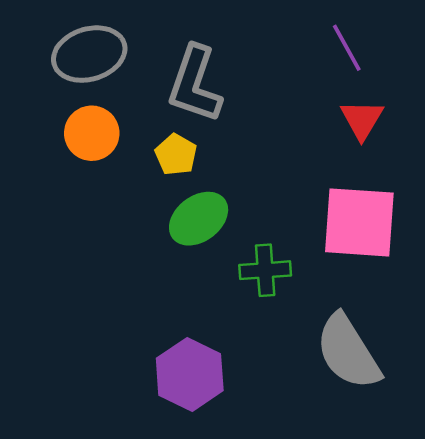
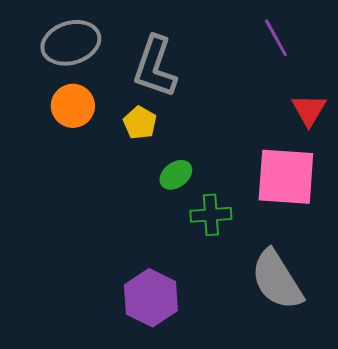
red triangle: (362, 119) -> (309, 110), moved
green ellipse: (199, 219) -> (176, 175), moved, size x0.7

